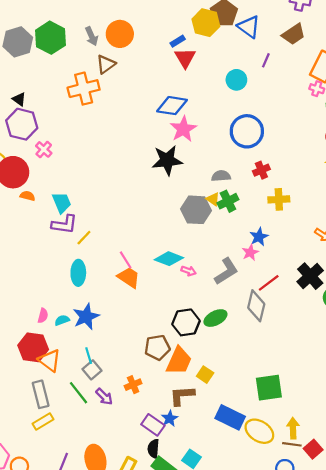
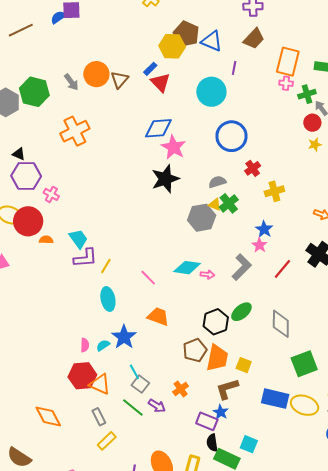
brown triangle: (106, 64) -> (120, 80), moved
cyan circle: (236, 80) -> (211, 92), size x1.5
orange trapezoid: (129, 277) -> (158, 317), moved
gray diamond: (256, 306) -> (281, 324), moved
gray rectangle: (41, 394) -> (99, 417), size x0.7

